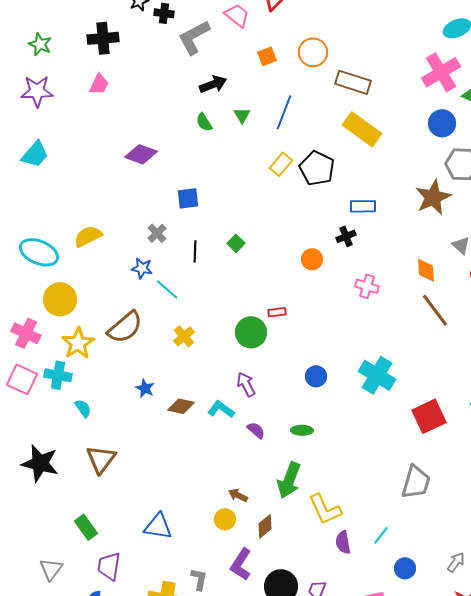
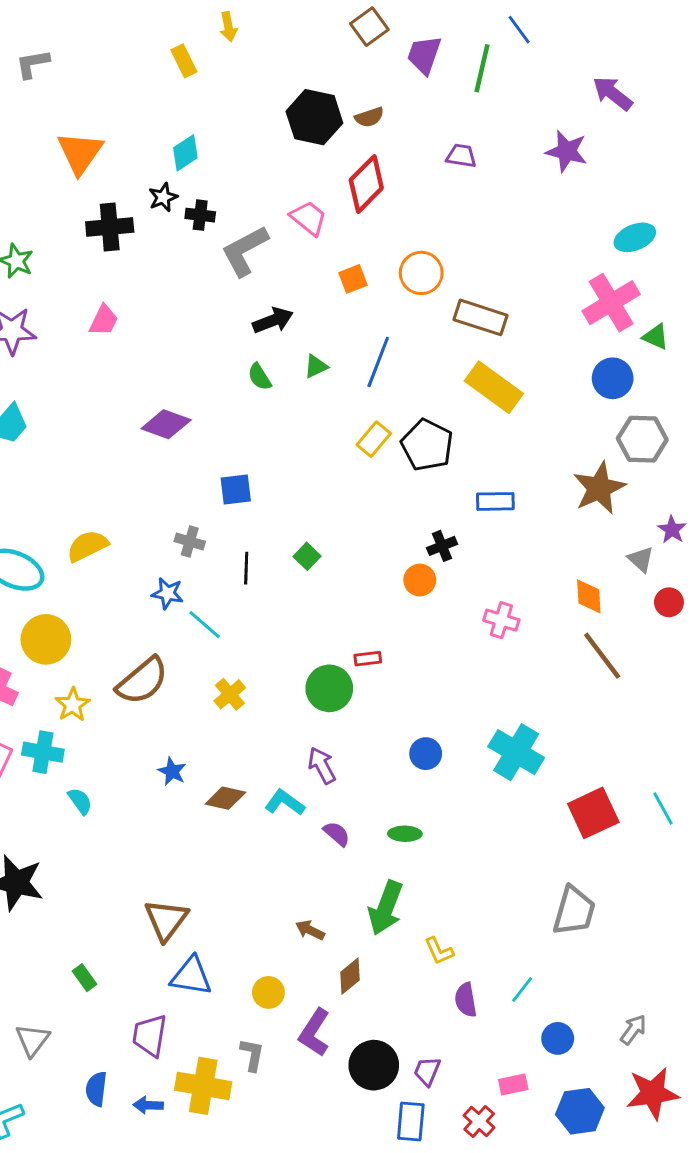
black cross: (103, 38) -> (110, 227), moved
green triangle: (242, 115) -> (316, 366), turned 36
gray cross: (157, 233) -> (190, 541), turned -30
black cross: (346, 236) -> (442, 546), moved
yellow star: (78, 343) -> (73, 705), size x0.7
brown triangle: (101, 459) -> (166, 920), moved
yellow L-shape: (325, 509) -> (439, 951), size x0.6
yellow circle: (225, 519) -> (268, 992), moved
green rectangle: (86, 527) -> (84, 978), size x0.7
purple trapezoid: (109, 566) -> (150, 1035), moved

